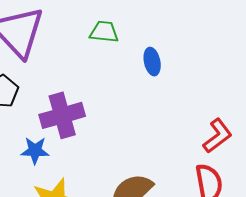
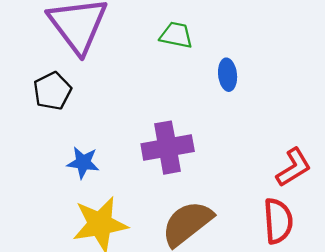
purple cross: (62, 115) -> (168, 148), moved

